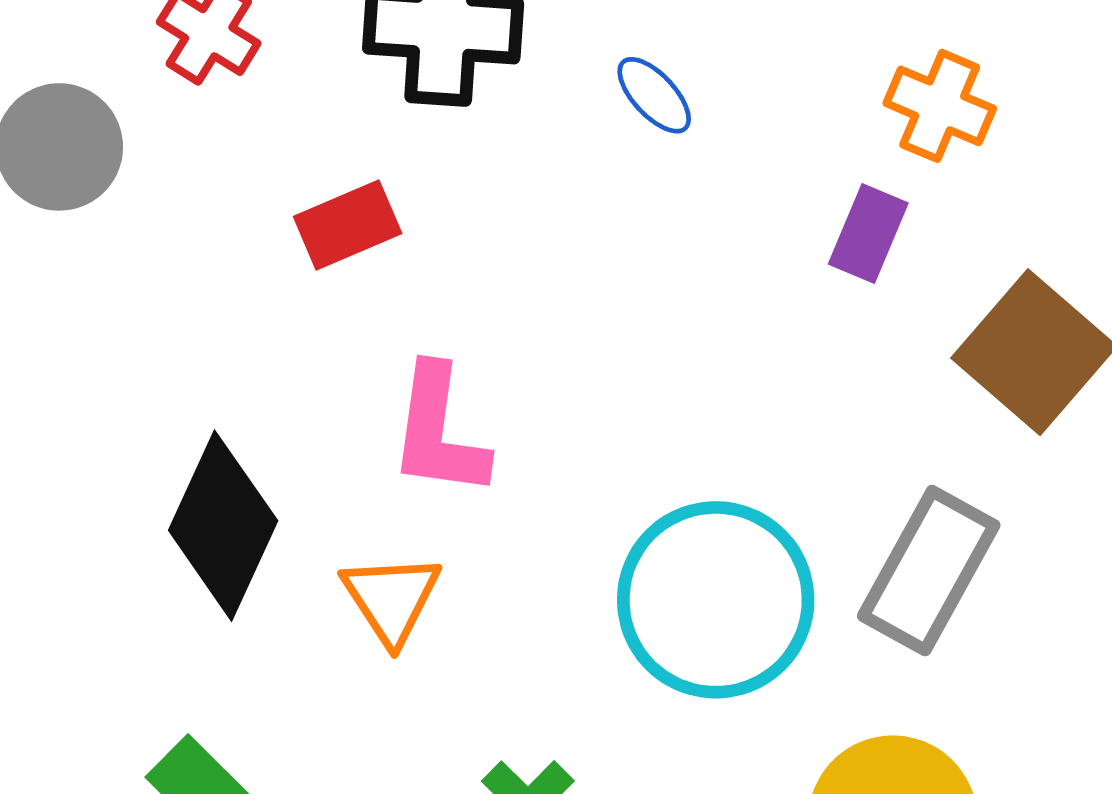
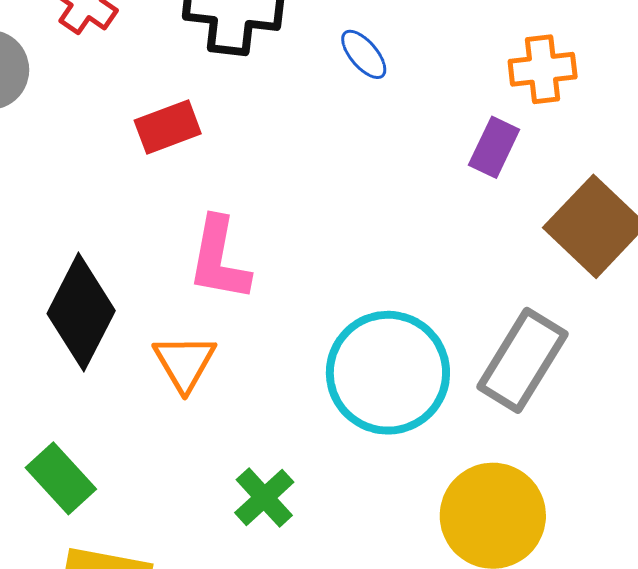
orange cross: (940, 106) -> (543, 69), turned -32

